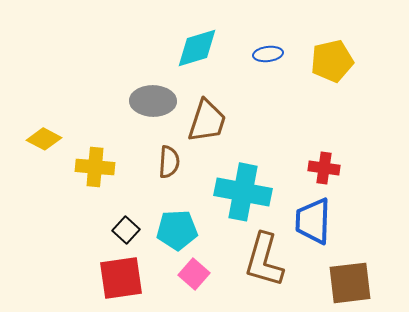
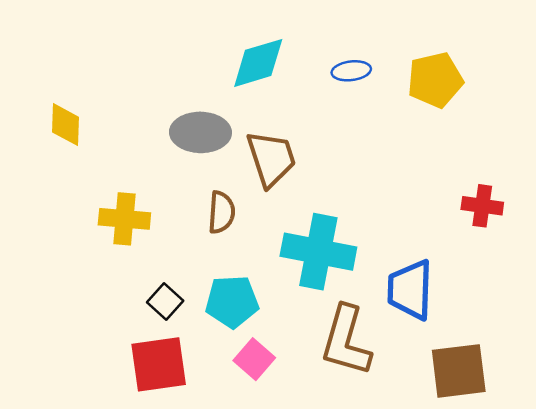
brown trapezoid: (207, 121) -> (271, 159), turned -36
yellow diamond: (44, 139) -> (65, 125), moved, turned 64
red cross: (324, 168) -> (482, 206), moved

